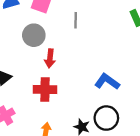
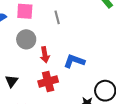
blue L-shape: (107, 82) -> (74, 61), moved

